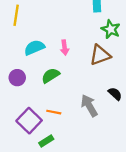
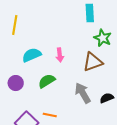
black semicircle: (115, 94) -> (107, 98), turned -64
gray arrow: (89, 106) -> (83, 93), moved

